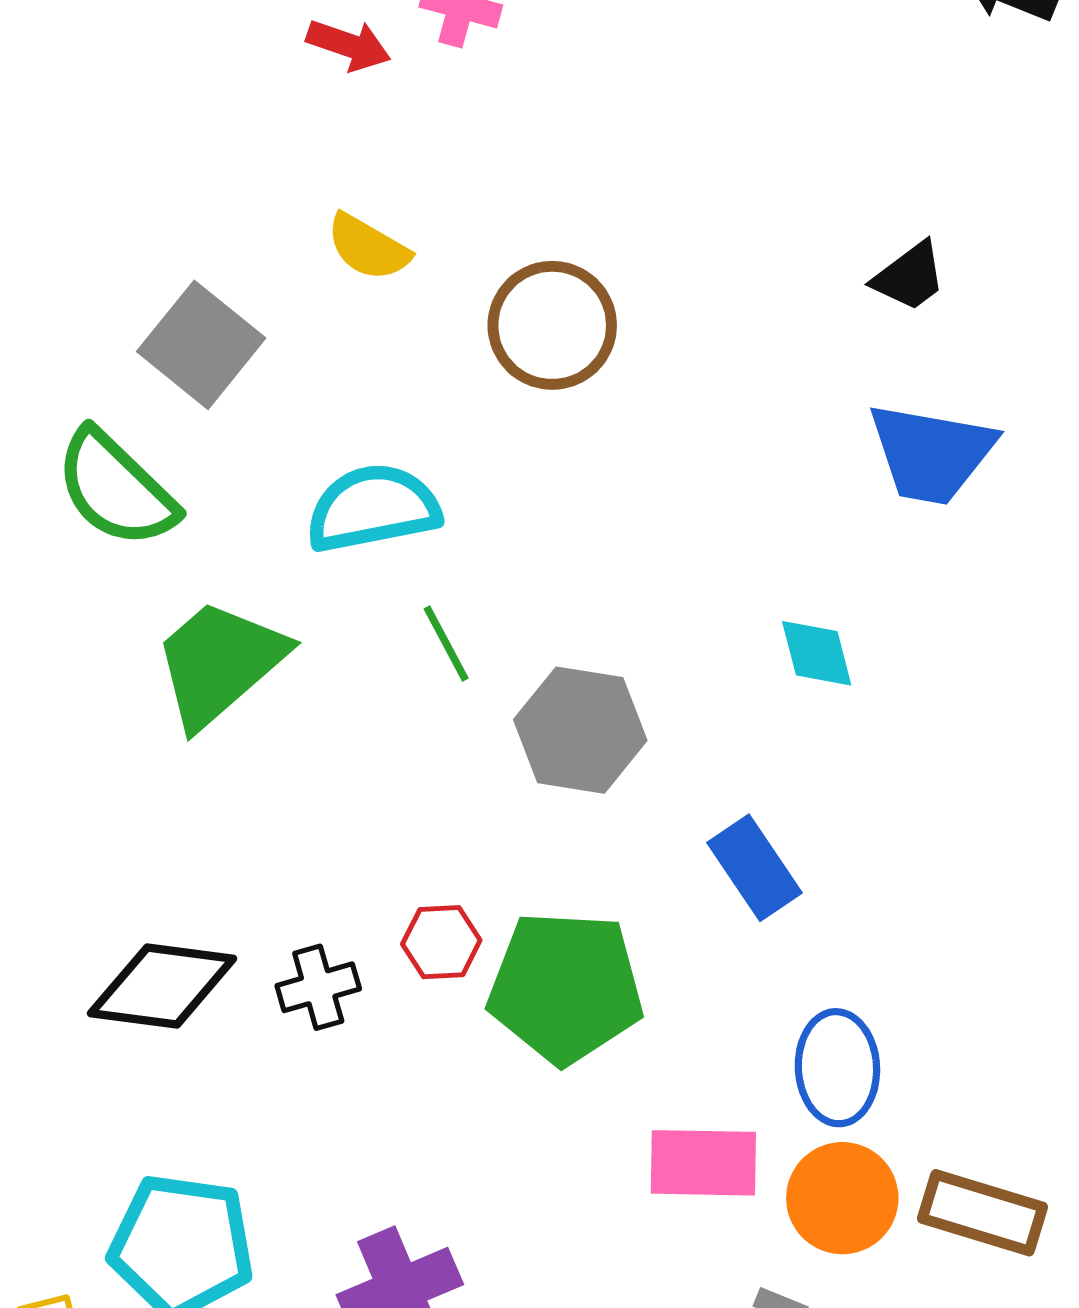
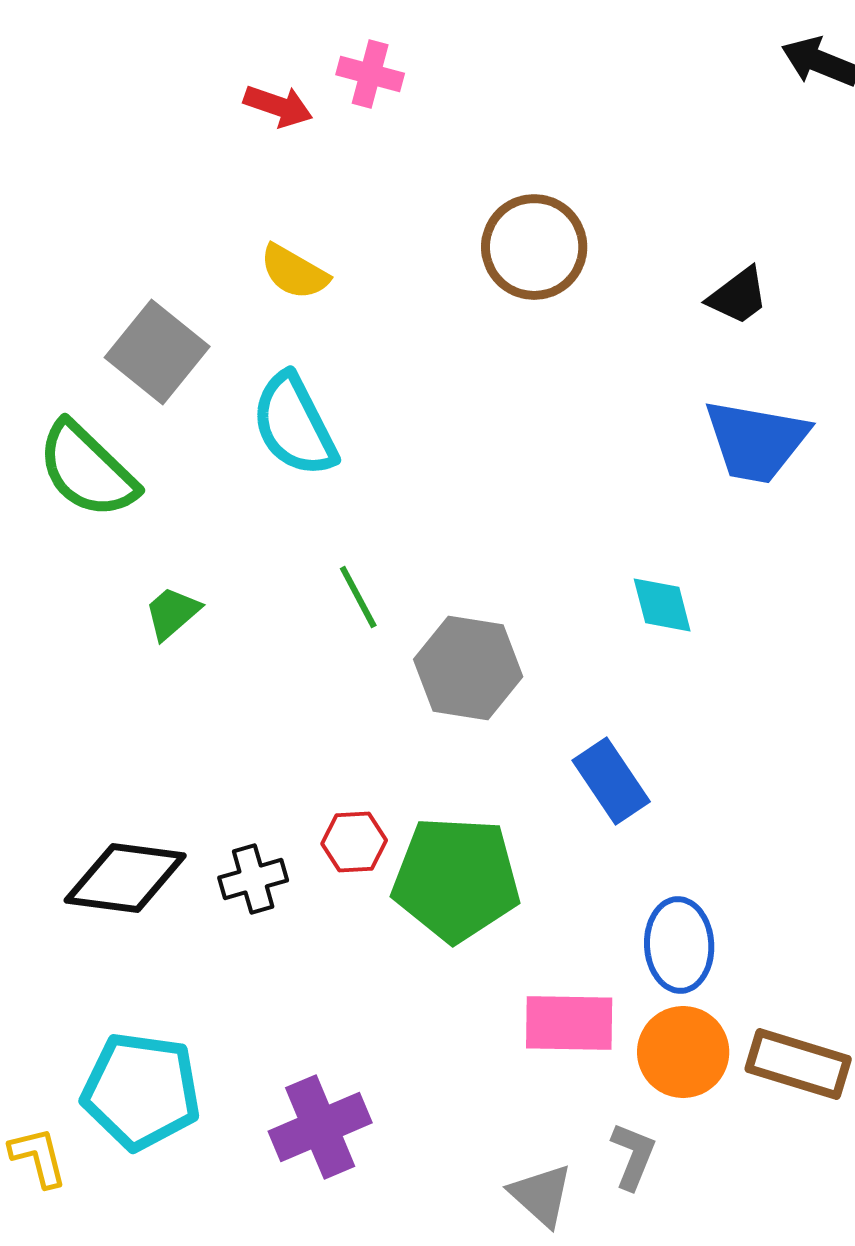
brown circle: (552, 325) -> (534, 247), moved
cyan semicircle: (373, 508) -> (294, 425), moved, turned -106
green trapezoid: (219, 663) -> (172, 613), size x0.5

